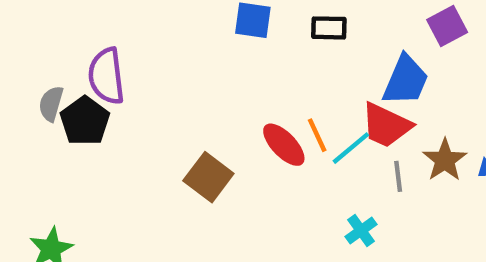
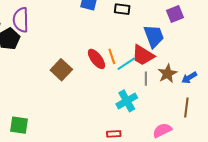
blue trapezoid: (406, 80) -> (154, 36), turned -50
cyan cross: (361, 230) -> (127, 101), size x1.5

